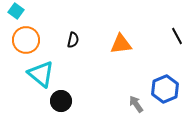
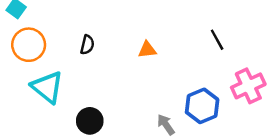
orange triangle: (121, 44) -> (147, 50), size x0.7
black circle: (61, 101) -> (90, 121), moved

